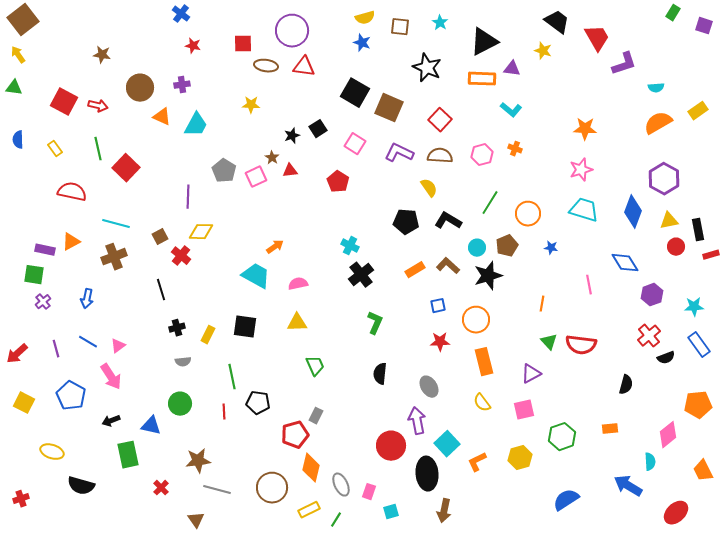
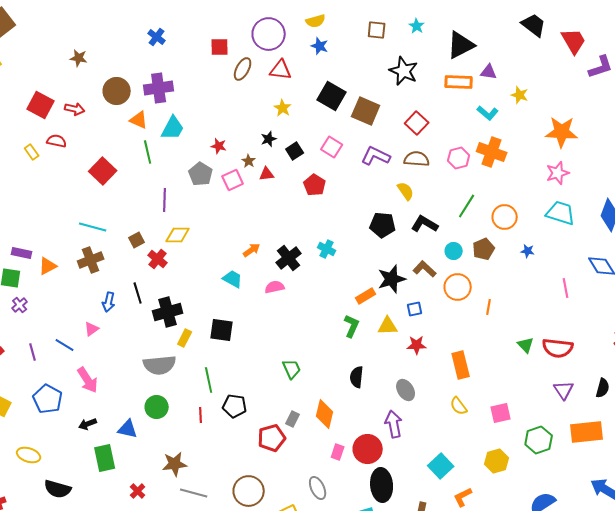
blue cross: (181, 14) -> (157, 37), moved
yellow semicircle: (365, 18) -> (316, 21), moved
blue star: (362, 43) -> (320, 46), moved
red star: (193, 46) -> (219, 146), moved
yellow star: (543, 51) -> (520, 95), moved
brown ellipse: (266, 66) -> (243, 69), turned -70
purple cross: (182, 85) -> (159, 88), size x1.8
yellow star: (251, 105) -> (283, 108), moved, turned 30
black square: (318, 129) -> (295, 151), moved
orange star: (585, 129) -> (562, 132), size x1.4
green line: (98, 149) -> (148, 152), moved
orange cross: (515, 149) -> (492, 152), size x2.0
red semicircle: (72, 192) -> (57, 141), moved, size x0.7
orange triangle: (71, 242) -> (48, 266), moved
orange rectangle: (415, 270) -> (366, 296), moved
black cross: (361, 275) -> (289, 258), moved
cyan trapezoid: (256, 276) -> (233, 279), size x0.7
black star: (488, 276) -> (392, 279), moved
blue arrow: (87, 299) -> (109, 302), moved
orange line: (542, 304) -> (489, 307), moved
orange circle: (476, 320) -> (458, 287), moved
yellow triangle: (297, 323) -> (388, 326), moved
black cross: (177, 328) -> (168, 312), moved, size x1.8
pink triangle: (118, 346) -> (92, 329), moved
gray semicircle: (183, 362) -> (160, 365), size x2.0
purple triangle: (531, 374) -> (564, 390), moved, turned -35
orange rectangle: (610, 429) -> (587, 432), size x2.0
cyan square: (447, 444) -> (441, 466), moved
orange L-shape: (477, 462) -> (463, 497), moved
orange diamond: (311, 468) -> (325, 414), moved
black ellipse: (427, 474) -> (382, 485), moved
pink rectangle: (369, 492) -> (338, 452), moved

